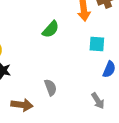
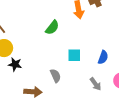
cyan square: (97, 44) -> (74, 55), moved

